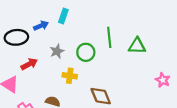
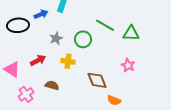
green line: (109, 37) -> (105, 25), turned -54
red arrow: (29, 64) -> (38, 60), moved
pink star: (163, 80) -> (128, 65), moved

